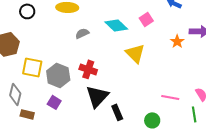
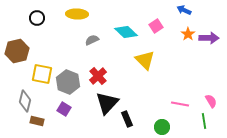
orange star: (177, 41) -> (188, 34), moved
red cross: (88, 69) -> (98, 76), turned 30

